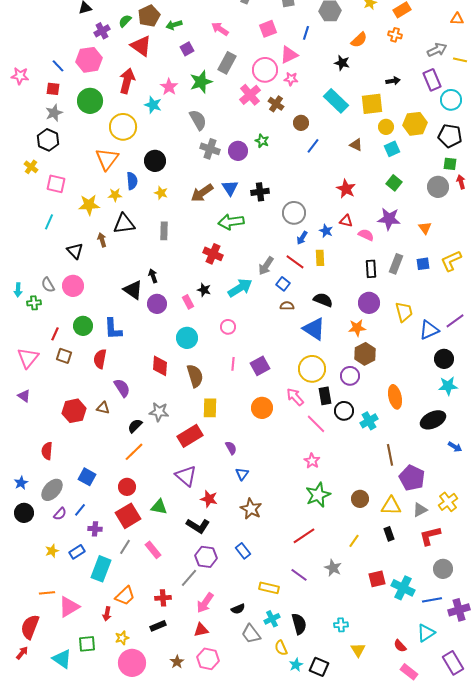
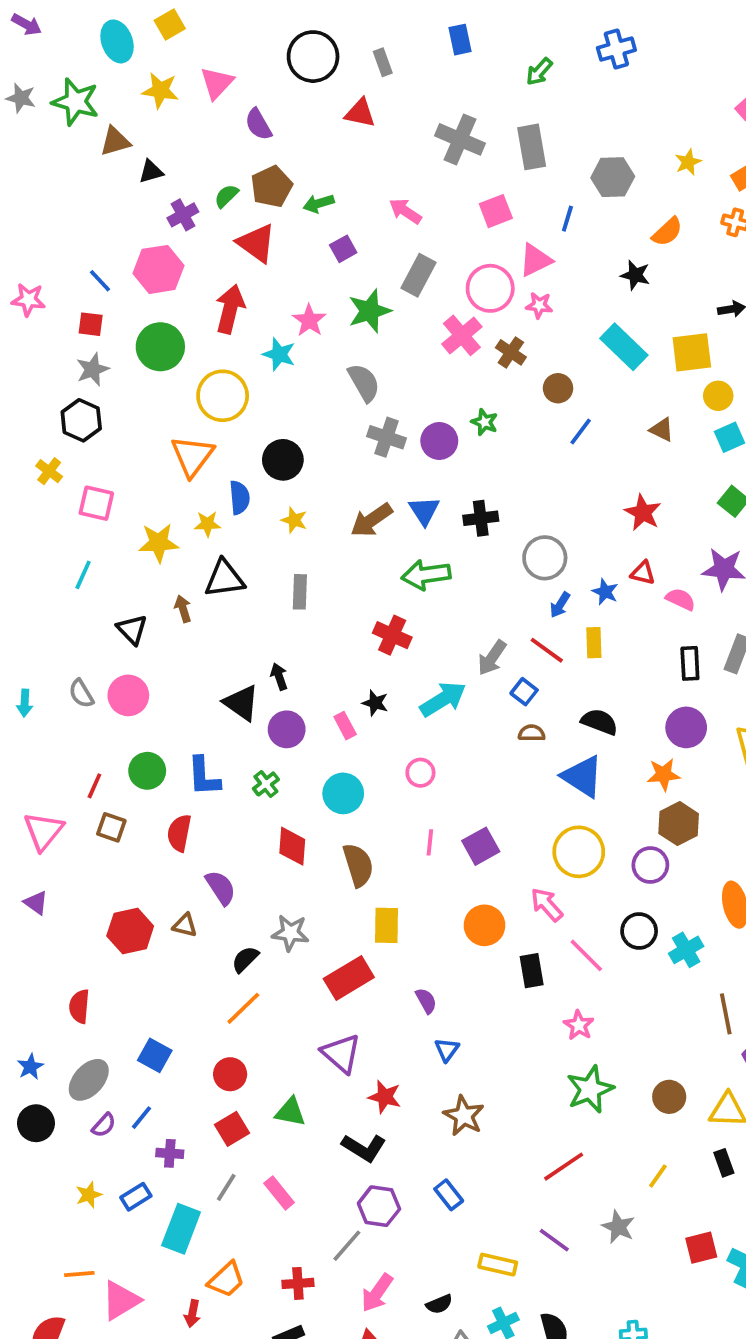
green cross: (34, 303) -> (266, 784), moved, turned -32
black rectangle: (325, 396) -> (532, 971), moved
red square: (128, 516) -> (232, 1129), size x0.7

